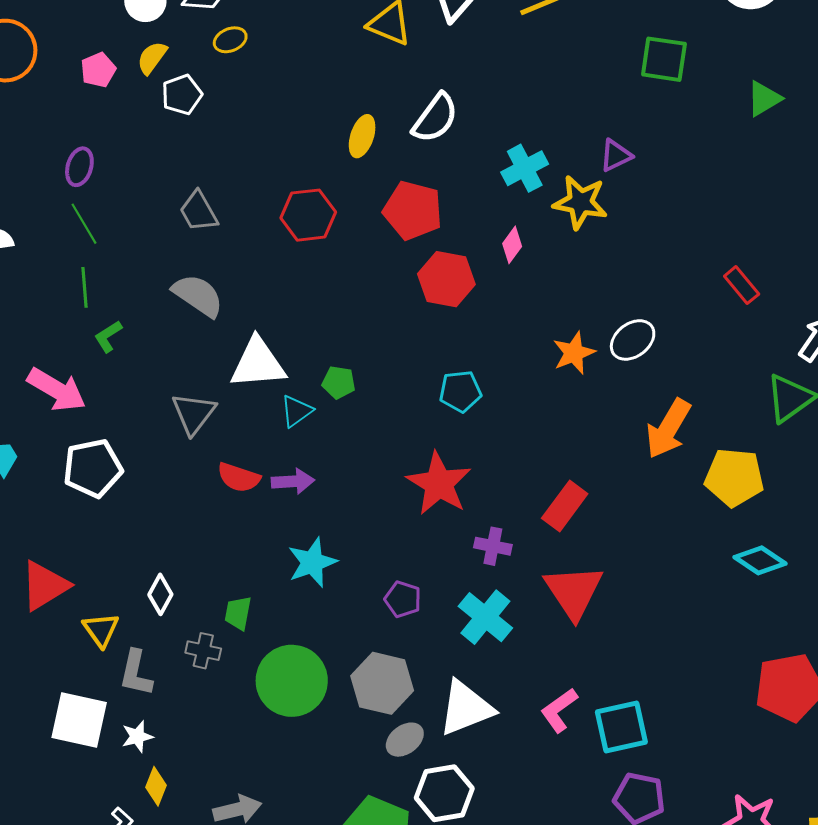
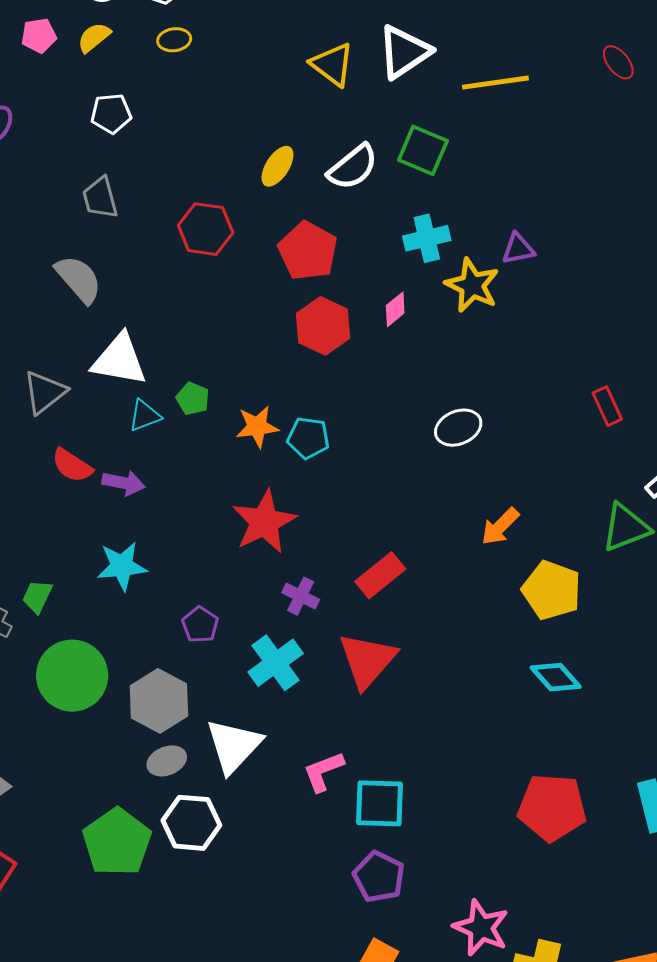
green square: (664, 59) -> (423, 150), moved
white pentagon: (182, 95) -> (111, 114), moved
white ellipse: (633, 340) -> (458, 428), moved
orange star: (574, 353) -> (257, 427), moved
orange arrow: (668, 429) -> (500, 526), size x0.7
white triangle: (466, 708) -> (234, 746), turned -40

